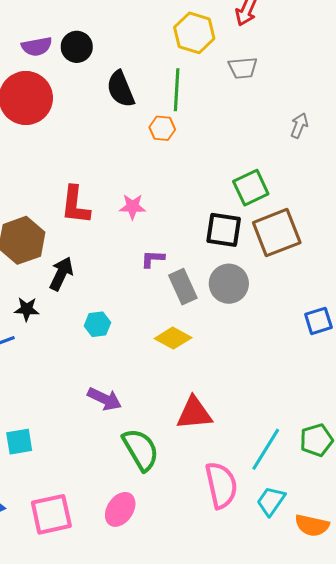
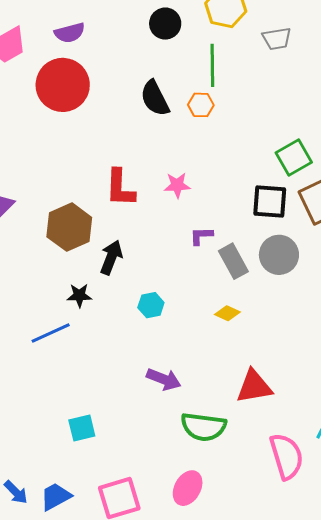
black circle: (77, 47) -> (165, 24), moved
black semicircle: (121, 89) -> (155, 98), moved
yellow diamond: (173, 338) -> (227, 313), size x0.7
green semicircle: (141, 450) -> (204, 427), turned 132

